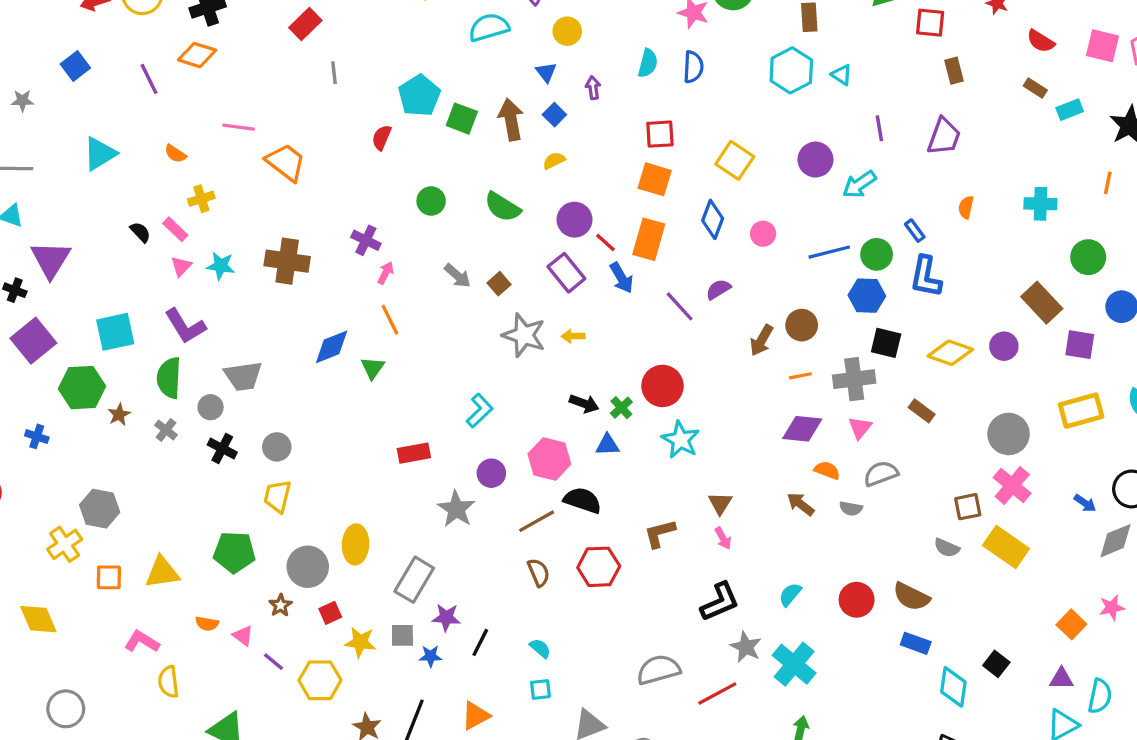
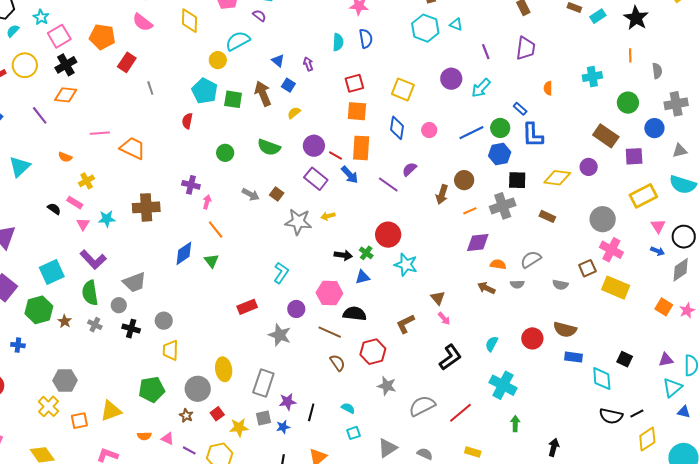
yellow circle: (567, 31) -> (218, 60), moved
pink triangle: (860, 428) -> (658, 226), moved
brown line: (537, 521) -> (330, 332), turned 65
gray semicircle: (947, 548) -> (560, 285), moved
orange square: (1071, 624) -> (664, 307), moved
gray star: (746, 647) -> (387, 386), moved

